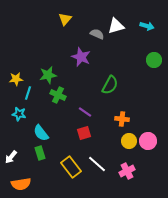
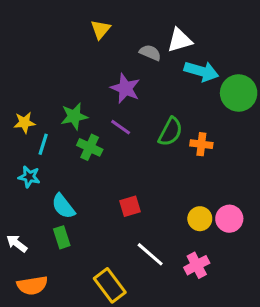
cyan arrow: (147, 26) -> (201, 71), moved, size x1.5
green circle: (154, 60) -> (239, 93), size x1.5
purple line: (85, 112) -> (121, 127), moved
orange cross: (122, 119) -> (201, 144), moved
white arrow: (11, 157) -> (17, 243), turned 88
yellow rectangle: (71, 167) -> (110, 285), moved

